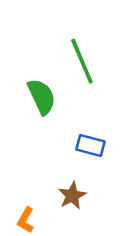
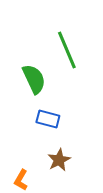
blue rectangle: (90, 145) -> (48, 119), moved

